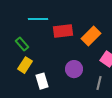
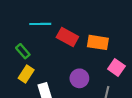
red rectangle: (63, 31) -> (67, 37), turned 36
orange rectangle: (91, 36) -> (98, 42), turned 54

